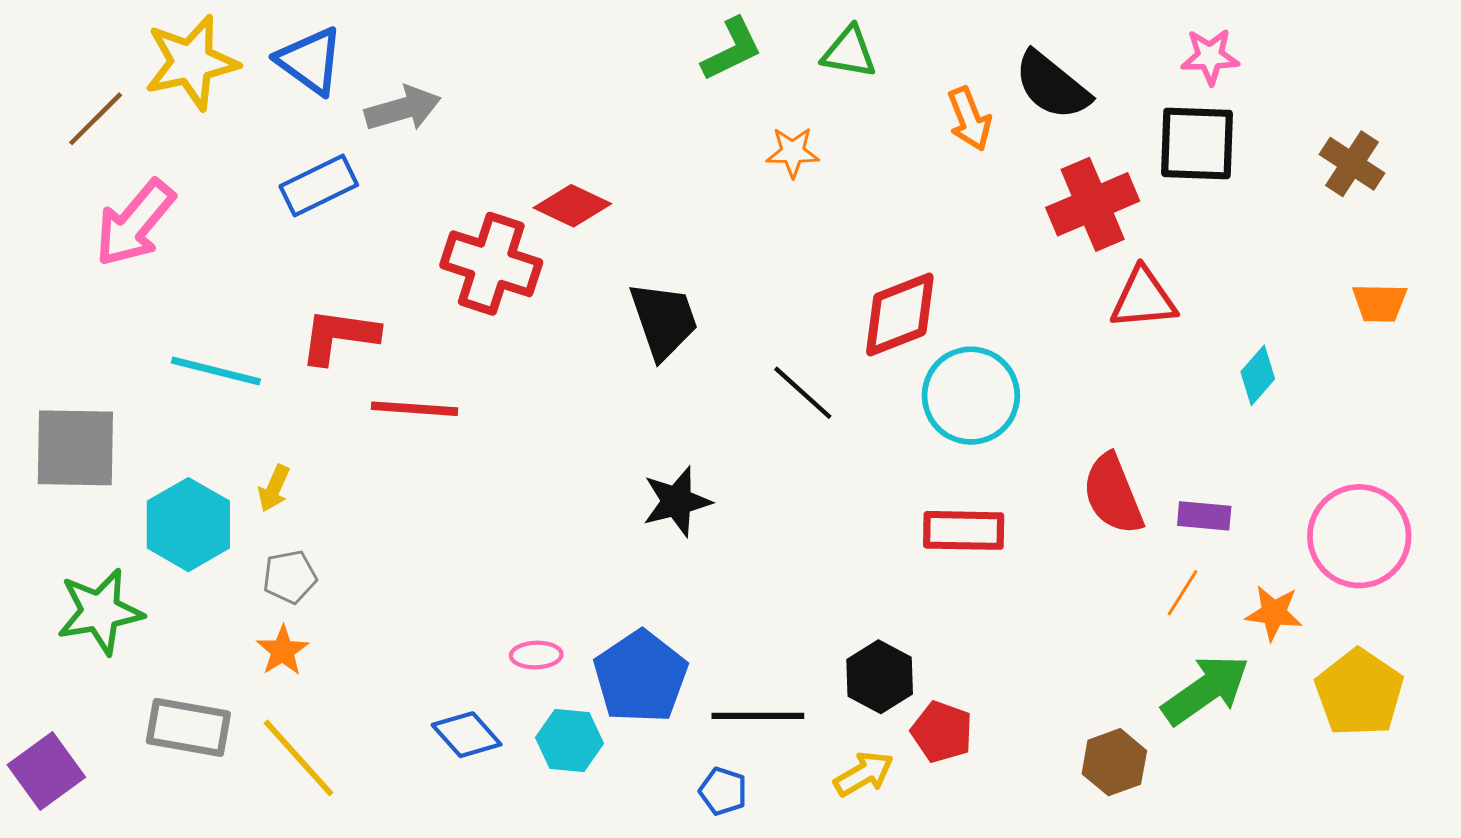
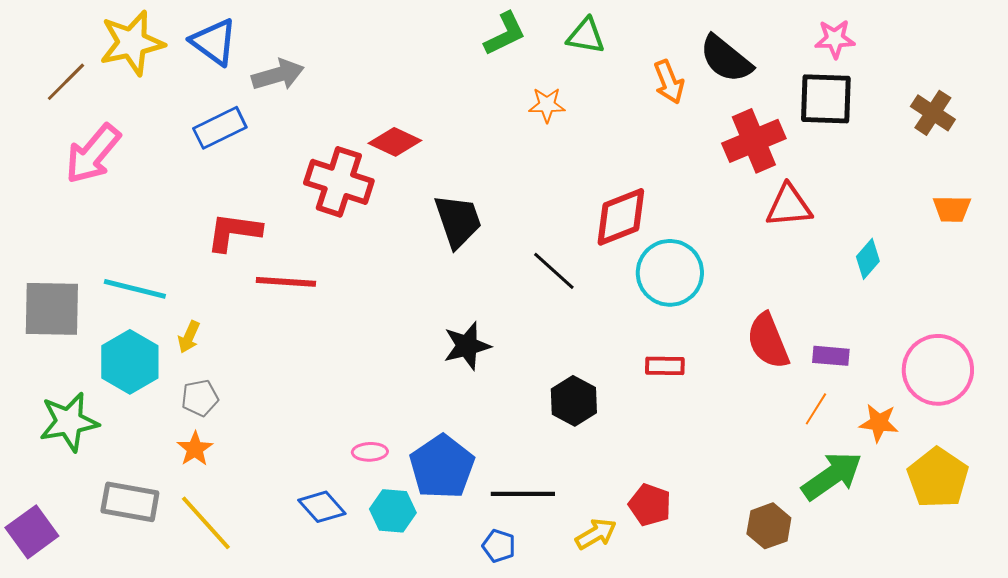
cyan line: (216, 371) -> (135, 289), moved
red rectangle: (964, 530) -> (665, 366), size x0.7
black hexagon: (880, 677) -> (574, 401), moved

